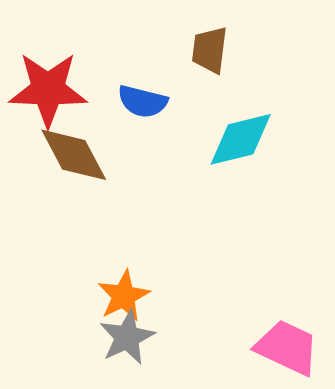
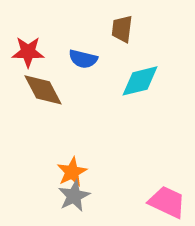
red star: (48, 89) -> (28, 52), size x0.7

